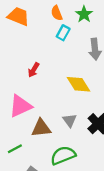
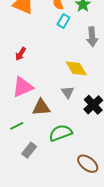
red arrow: (34, 70) -> (21, 54), moved
gray triangle: (70, 120) -> (68, 92), moved

